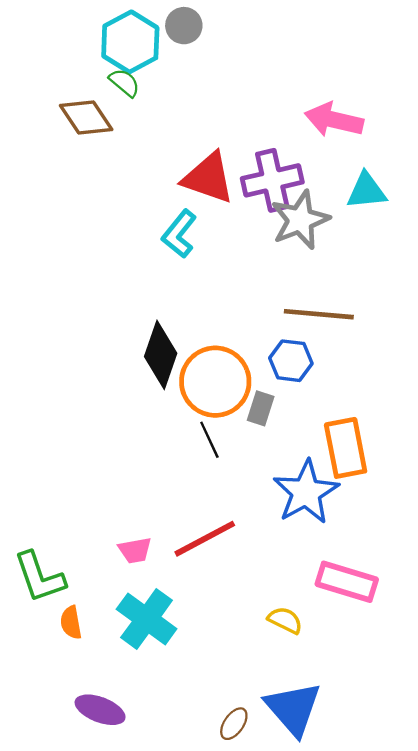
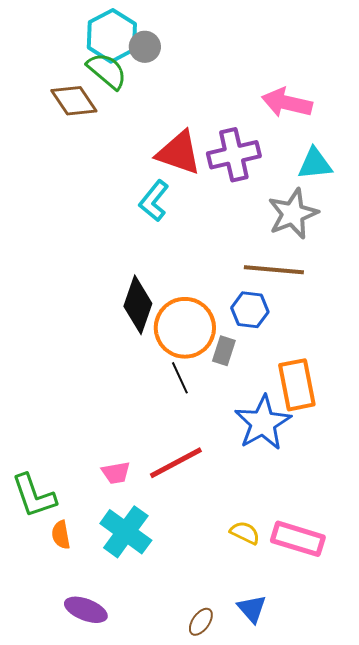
gray circle: (184, 26) -> (145, 47), moved
green semicircle: (124, 83) -> (107, 71), size x1.5
gray star: (300, 220) -> (293, 214), moved
pink rectangle: (347, 582) -> (298, 539), moved
blue triangle: (293, 709) -> (252, 609), size x0.6

